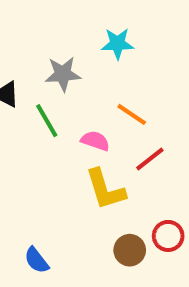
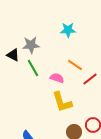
gray star: (63, 74) -> (31, 45), moved
red line: (150, 159) -> (90, 79), moved

